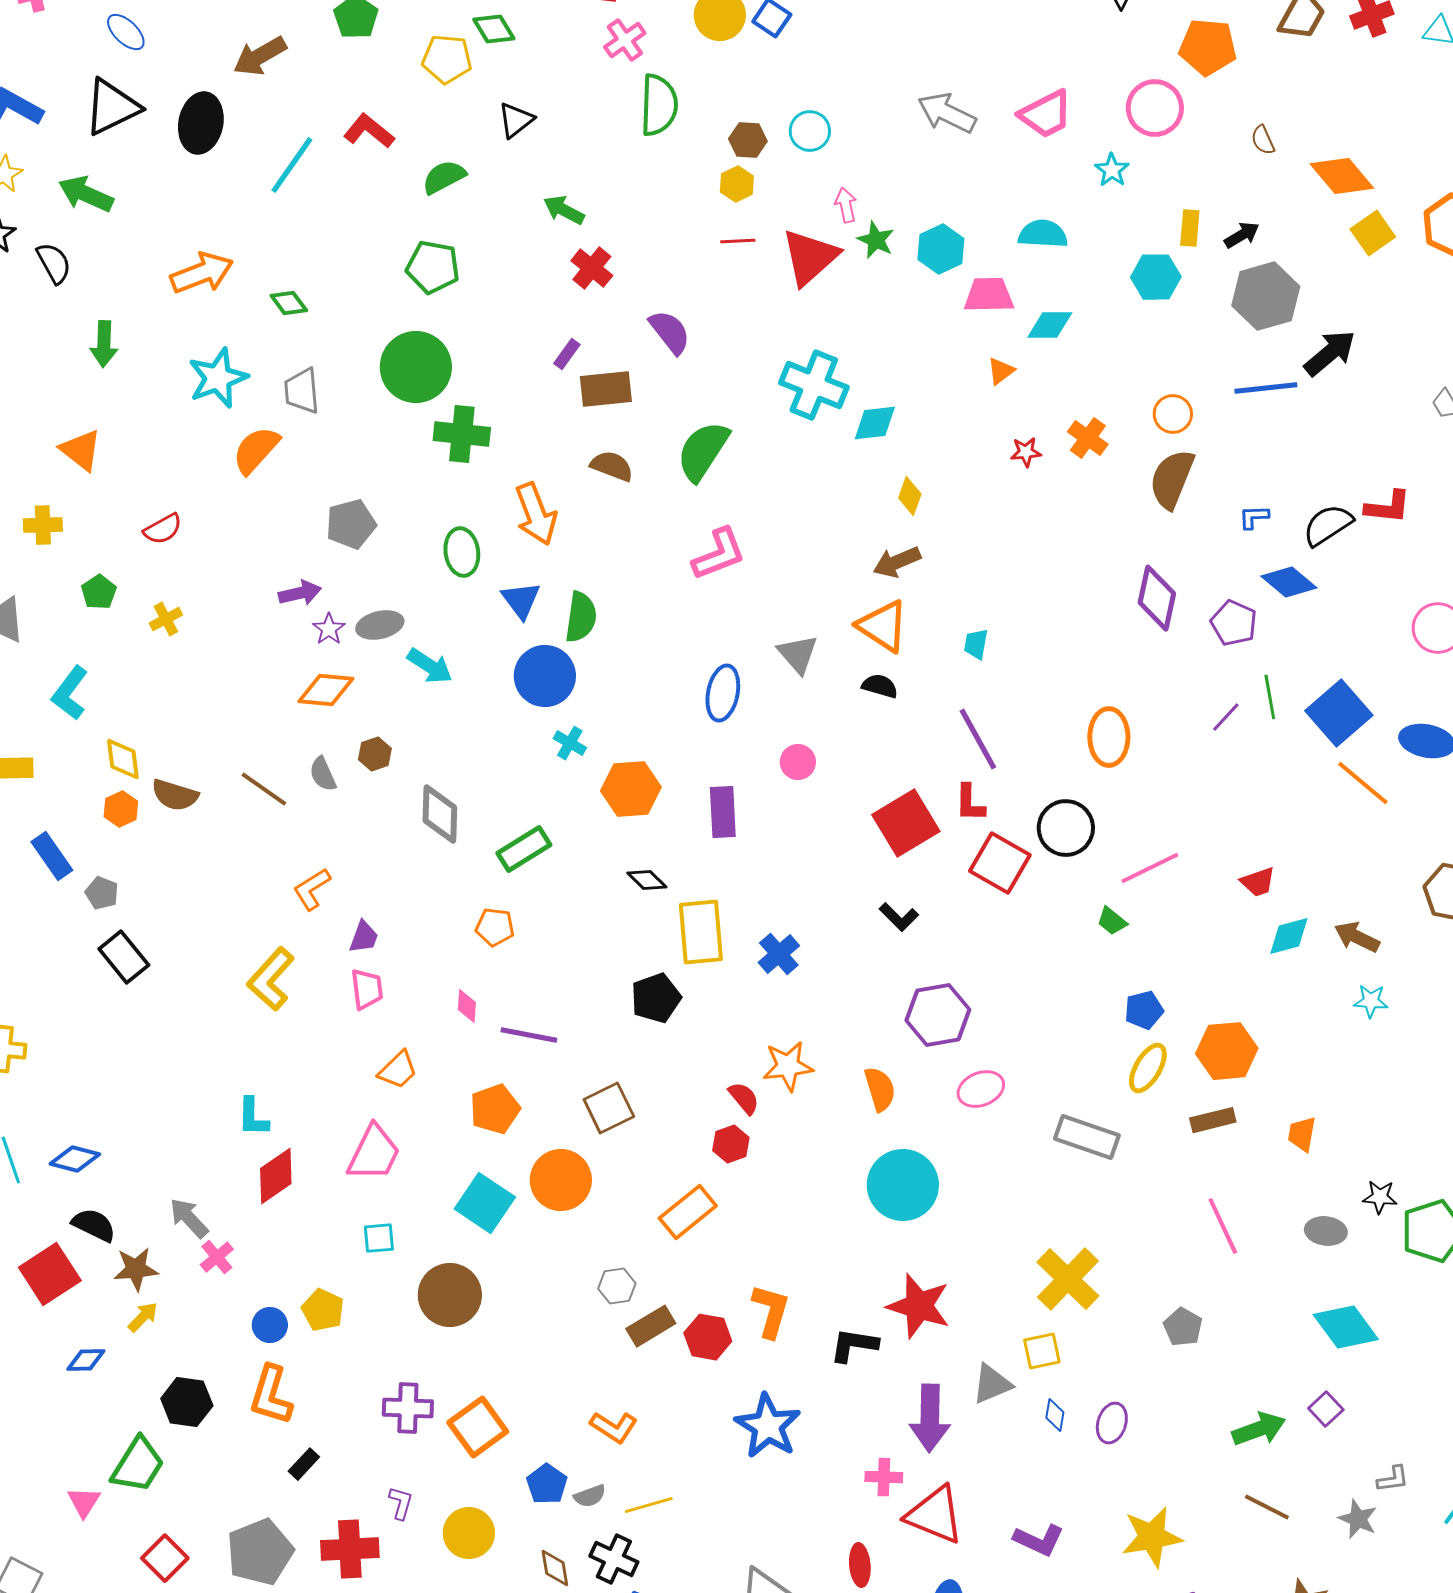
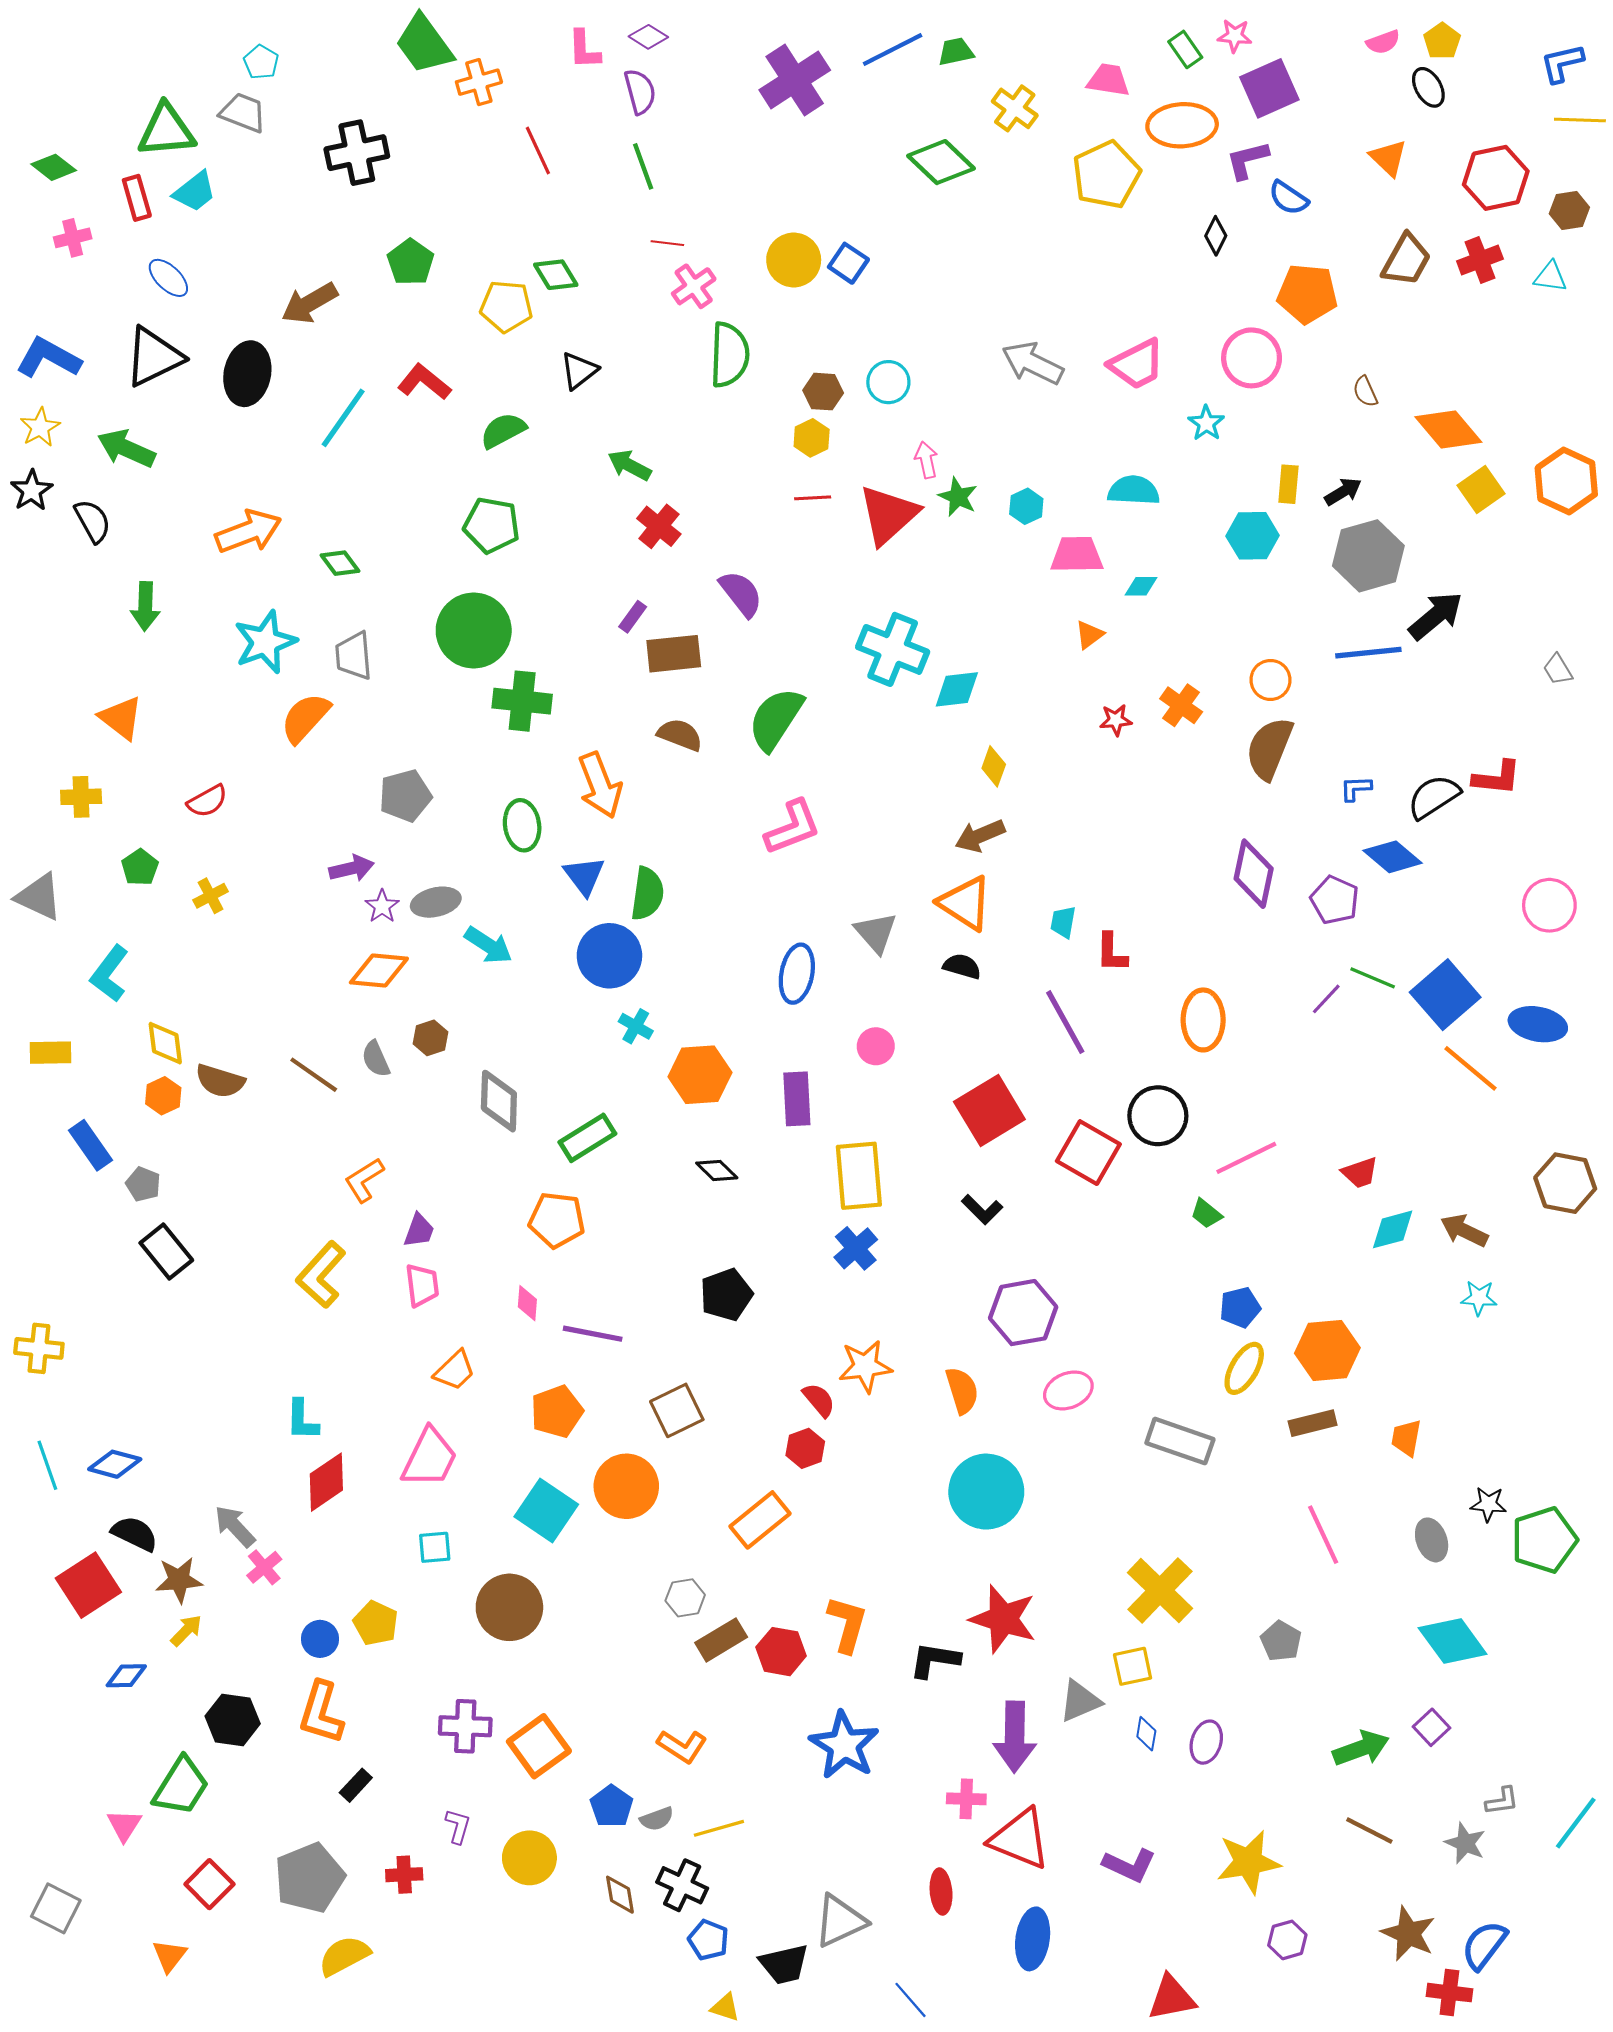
cyan hexagon: (941, 249) -> (1026, 506), size x0.7
cyan diamond: (1050, 325) -> (1141, 586), size x0.7
green line: (1270, 697) -> (1373, 978), turned -57
red L-shape: (970, 803) -> (1112, 953), moved
orange pentagon: (495, 927) -> (557, 1220), size x1.4
yellow rectangle: (701, 932) -> (859, 1176), moved
gray ellipse: (1326, 1231) -> (1432, 1540), turned 63
red cross: (350, 1549) -> (404, 1875), size x0.6

